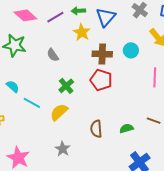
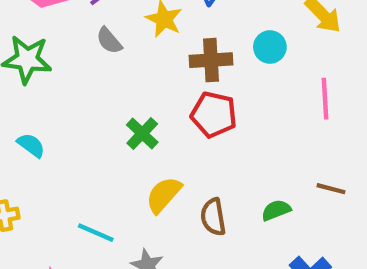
gray semicircle: (53, 55) -> (109, 41), moved
cyan line: (32, 103) -> (96, 233), moved
yellow semicircle: (59, 112) -> (164, 195), moved

